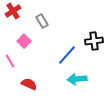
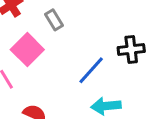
pink square: (24, 41) -> (27, 50), size x1.5

